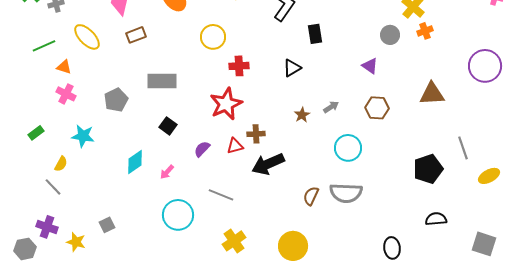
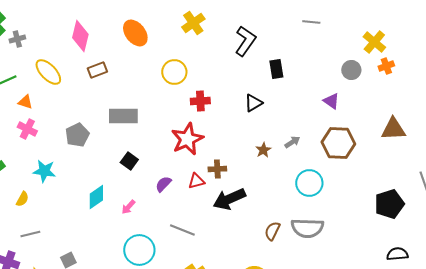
brown hexagon: (377, 108) -> (338, 143), size x1.4
gray line: (53, 187) -> (30, 234), moved, turned -60

